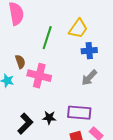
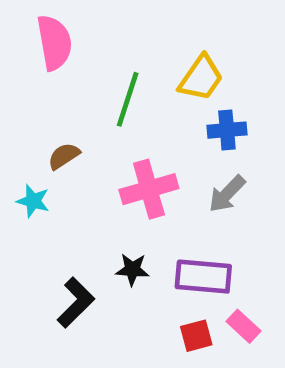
brown semicircle: (20, 62) -> (64, 156), turned -104
pink cross: (39, 76) -> (149, 189), moved, turned -30
black star: (49, 118) -> (132, 269), moved

